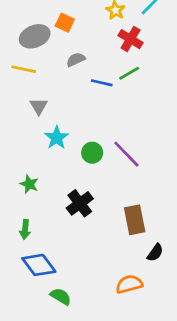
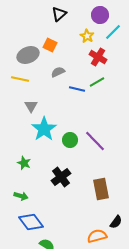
cyan star: (57, 138) -> (44, 129), size x1.4
green arrow: (25, 229) -> (21, 196), turned -80
black semicircle: (155, 253) -> (116, 222), moved

